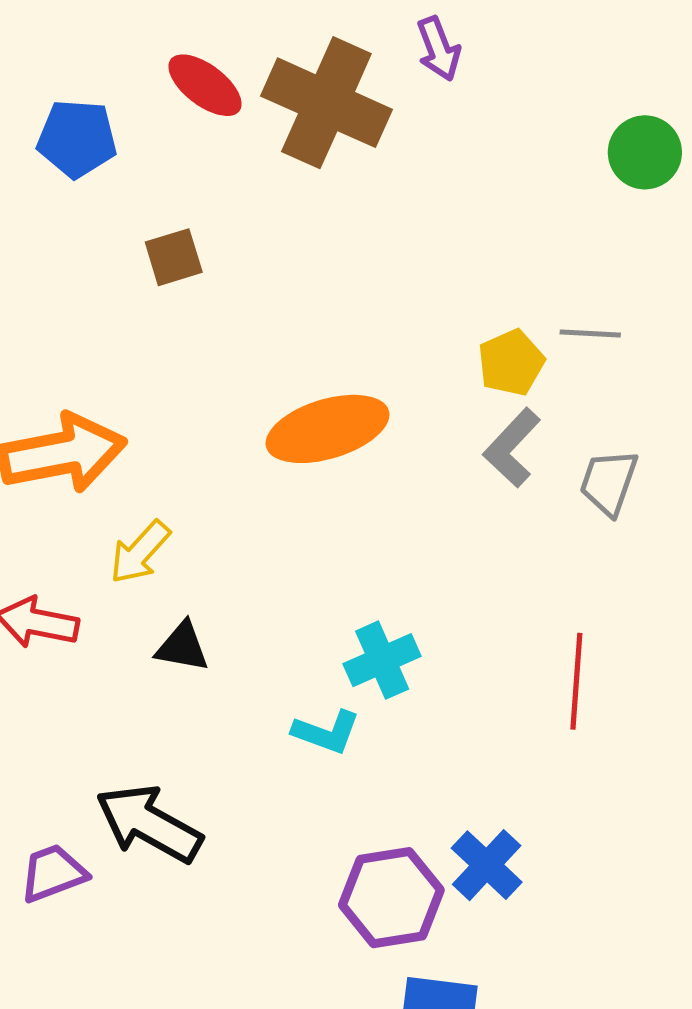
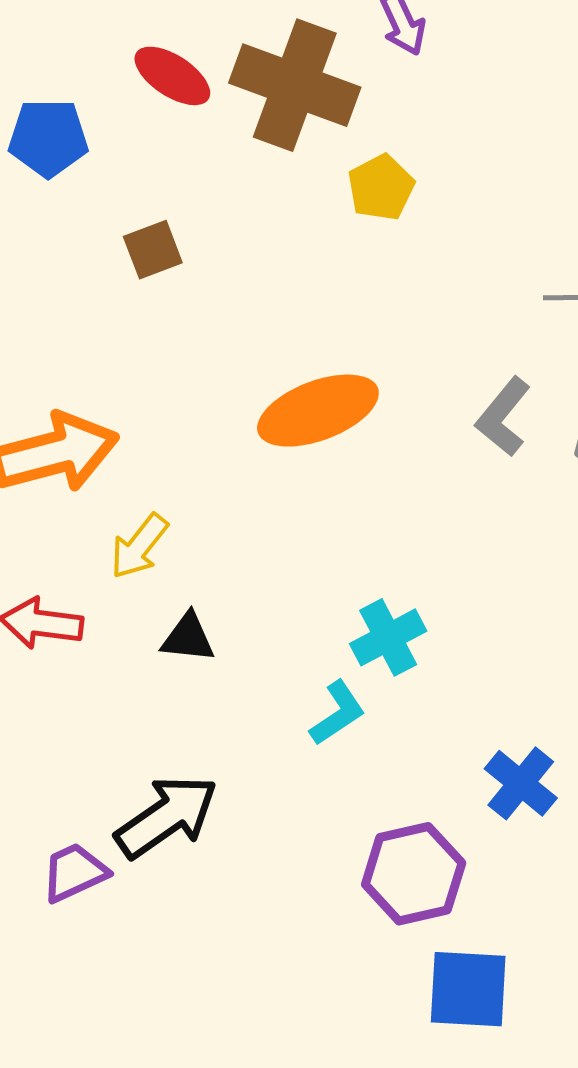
yellow pentagon: (511, 363) -> (381, 187), moved
cyan L-shape: (326, 732) -> (337, 713), turned -50
black arrow: (149, 824) -> (167, 816), turned 120
blue cross: (487, 865) -> (521, 783), moved

